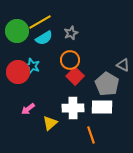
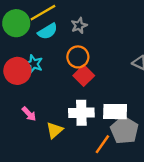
gray pentagon: (107, 84) -> (124, 130), moved
pink arrow: (28, 109) -> (29, 114), turned -96
orange line: (91, 135) -> (102, 144), turned 54

